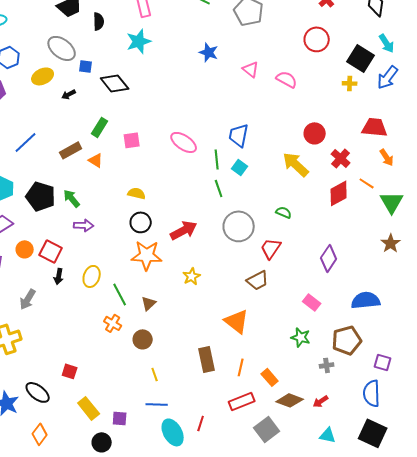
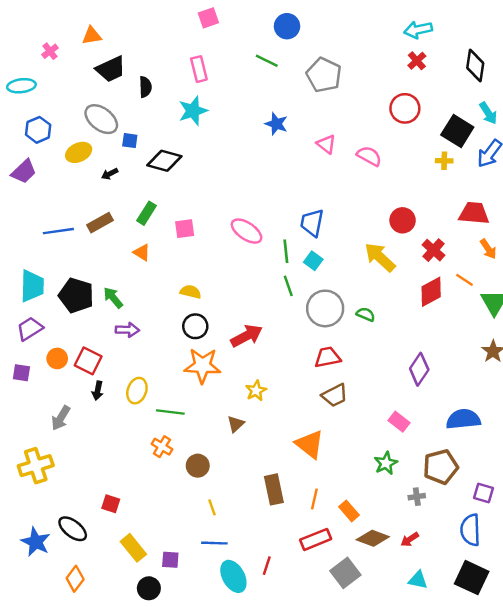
black diamond: (115, 83) -> (164, 161), turned -36
blue line: (26, 142) -> (58, 231), turned 35
brown rectangle: (71, 150) -> (100, 223), moved
gray circle: (239, 226) -> (325, 308), moved
red trapezoid: (271, 248) -> (328, 357), moved, turned 45
green line: (120, 294) -> (170, 412), turned -55
brown triangle: (149, 303) -> (236, 424), moved
green star: (301, 337) -> (386, 463), turned 30

